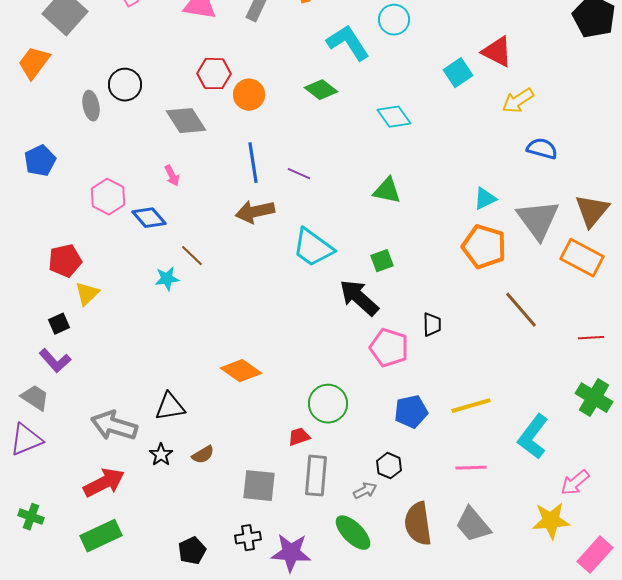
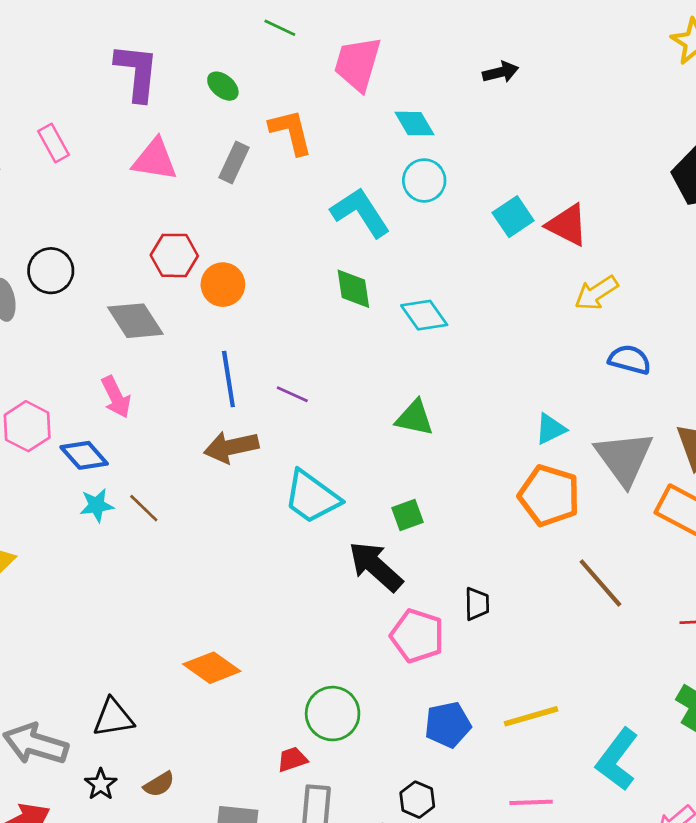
cyan square: (458, 73) -> (513, 217), moved
green diamond: (321, 90) -> (353, 289), moved, turned 44
pink arrow: (172, 176) -> (116, 397), size x1.4
cyan star: (167, 279) -> (97, 505), moved

